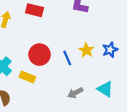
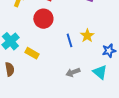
blue star: (110, 50) -> (109, 51), moved
red circle: (40, 55) -> (43, 19), moved

